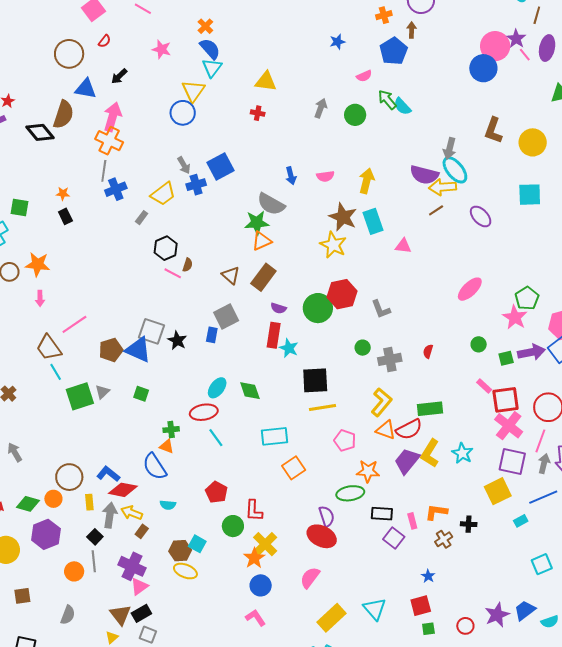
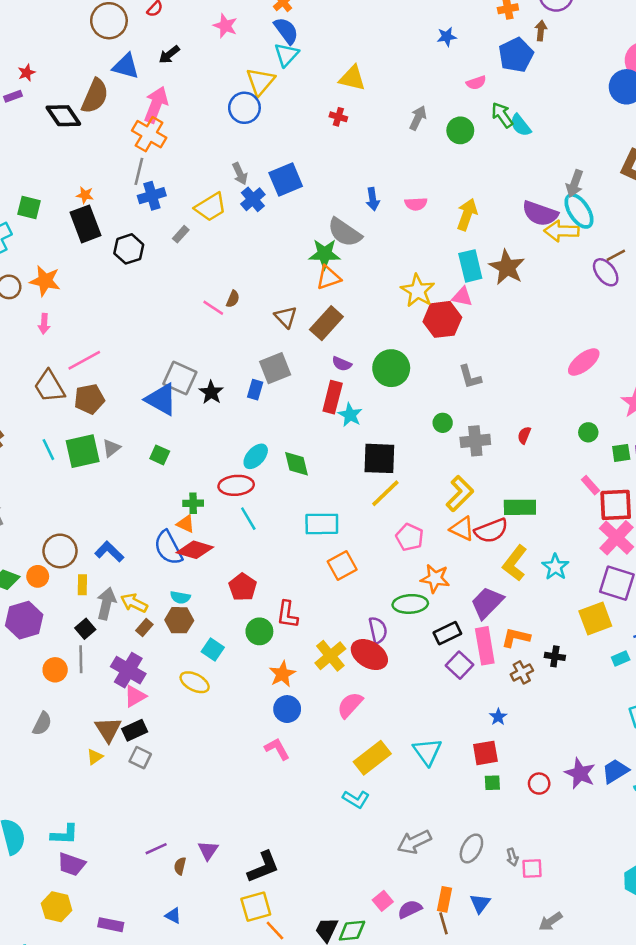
blue cross: (196, 185) -> (253, 199), turned -30
brown line: (436, 210) -> (616, 255), moved
black rectangle: (65, 216) -> (86, 224), size x1.8
brown star: (343, 217) -> (507, 267), moved
pink triangle: (403, 246) -> (462, 297), moved
black hexagon: (166, 248) -> (129, 249), moved
red hexagon: (342, 294) -> (442, 319), moved
brown pentagon: (111, 350) -> (89, 399), moved
cyan line: (56, 372) -> (48, 450), moved
yellow line: (323, 408) -> (385, 493), turned -40
purple trapezoid: (407, 461) -> (487, 603), moved
red diamond: (123, 490) -> (195, 550), moved
black rectangle: (382, 514) -> (447, 633), turned -35
pink rectangle: (412, 521) -> (485, 646), size x1.8
yellow cross: (265, 544) -> (330, 656), moved
brown hexagon: (180, 551) -> (179, 620), moved
purple star: (497, 615) -> (580, 773), turned -30

